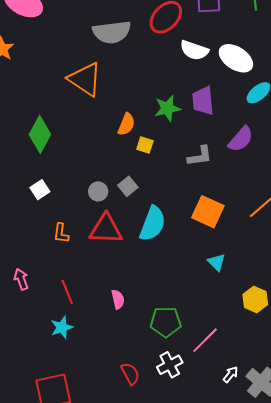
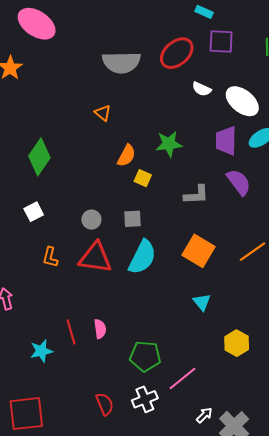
white semicircle: (194, 50) -> (202, 89), size x0.7
orange triangle: (85, 79) -> (103, 113), moved, size x0.5
purple trapezoid: (203, 101) -> (226, 141), moved
purple semicircle: (241, 139) -> (239, 182), turned -84
gray square: (128, 186) -> (133, 219), moved, turned 30
red line: (67, 292) -> (71, 332), moved

